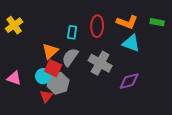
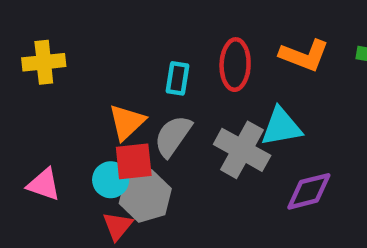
yellow cross: (14, 25) -> (44, 62), turned 30
cyan triangle: (131, 43) -> (281, 127), moved, turned -30
red square: (53, 68) -> (134, 161), turned -30

